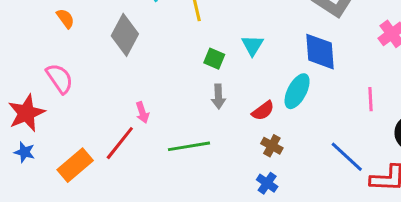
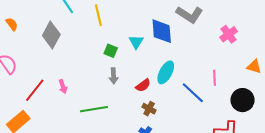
blue diamond: (320, 52) -> (162, 31), moved
red line: (120, 143) -> (35, 90), moved
blue line: (347, 157) -> (193, 93), moved

